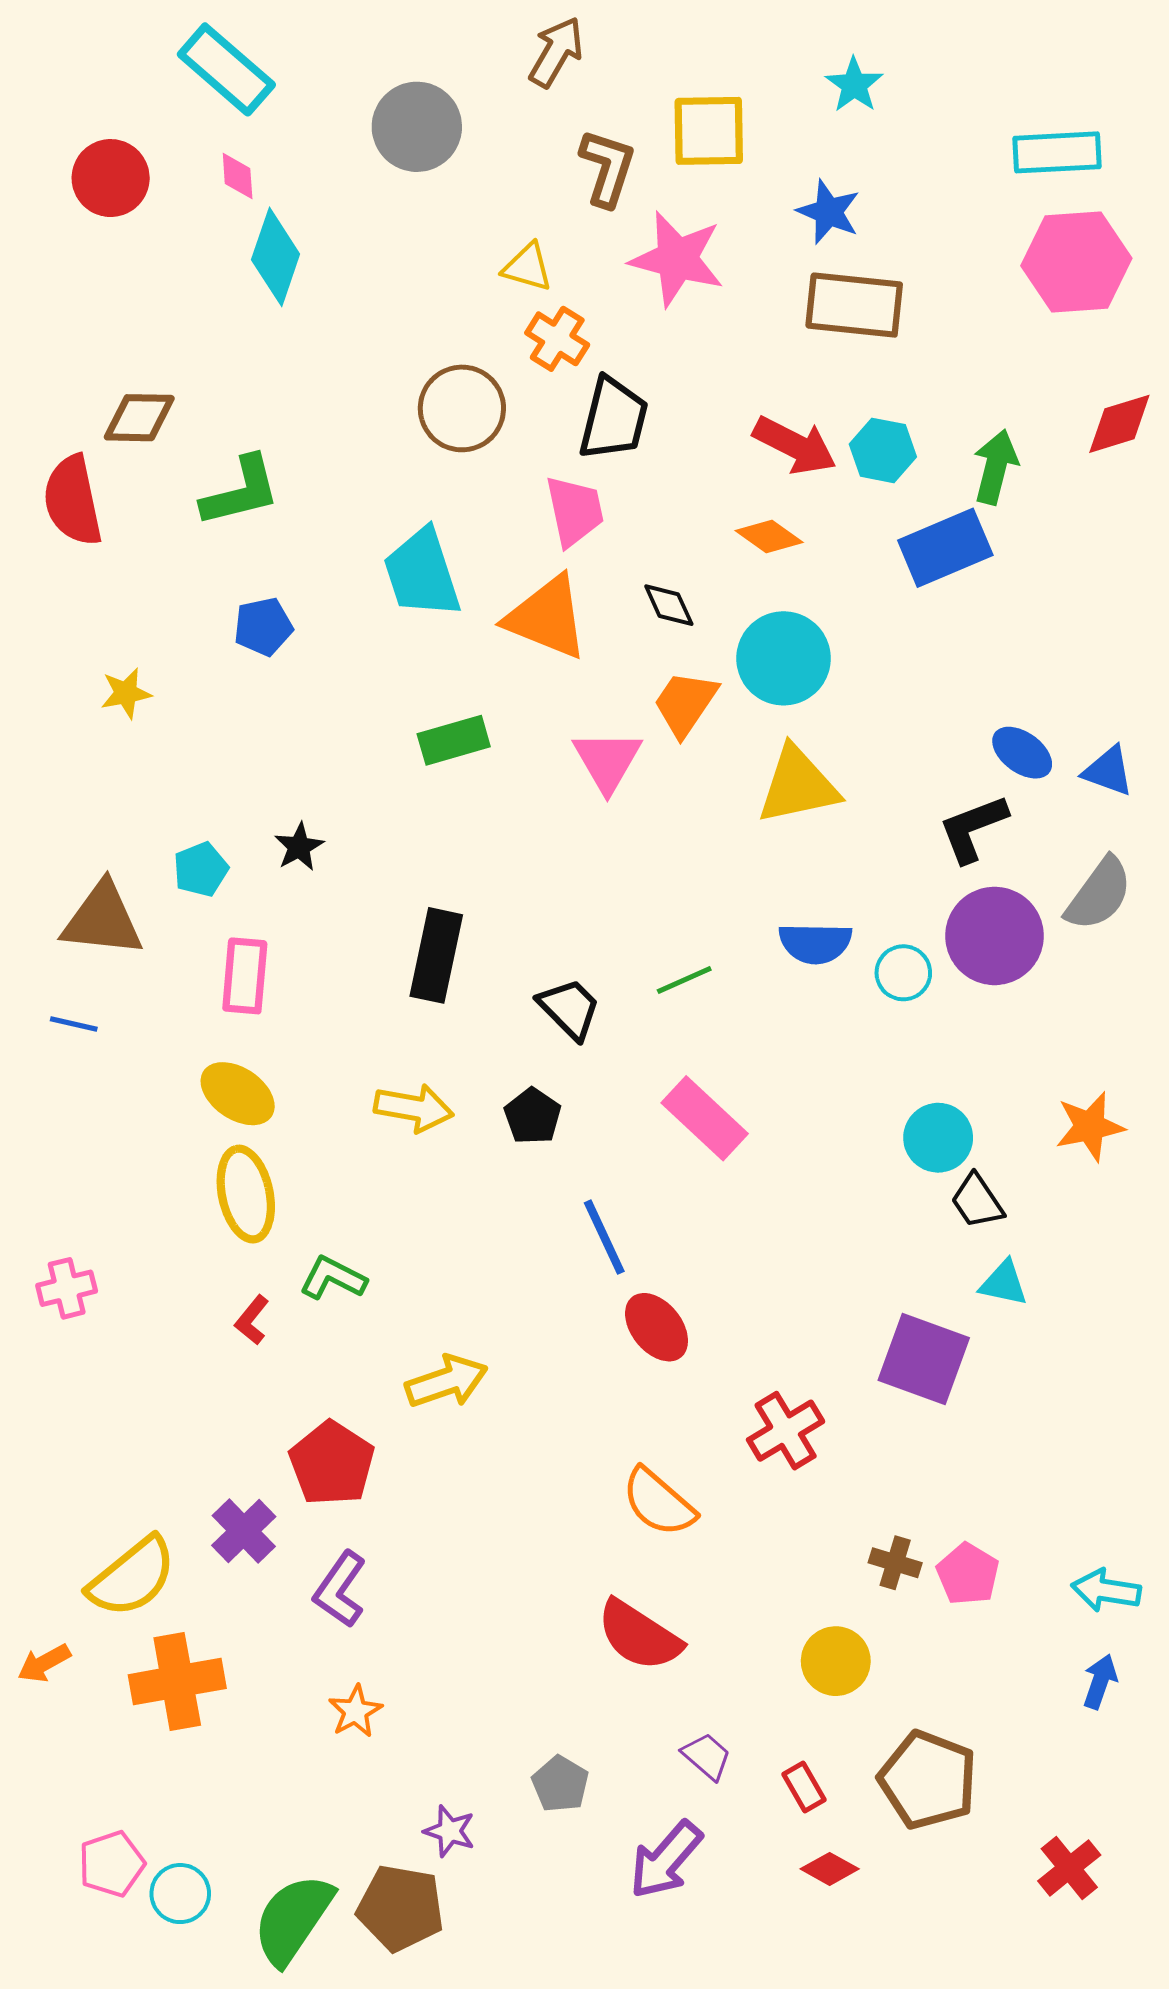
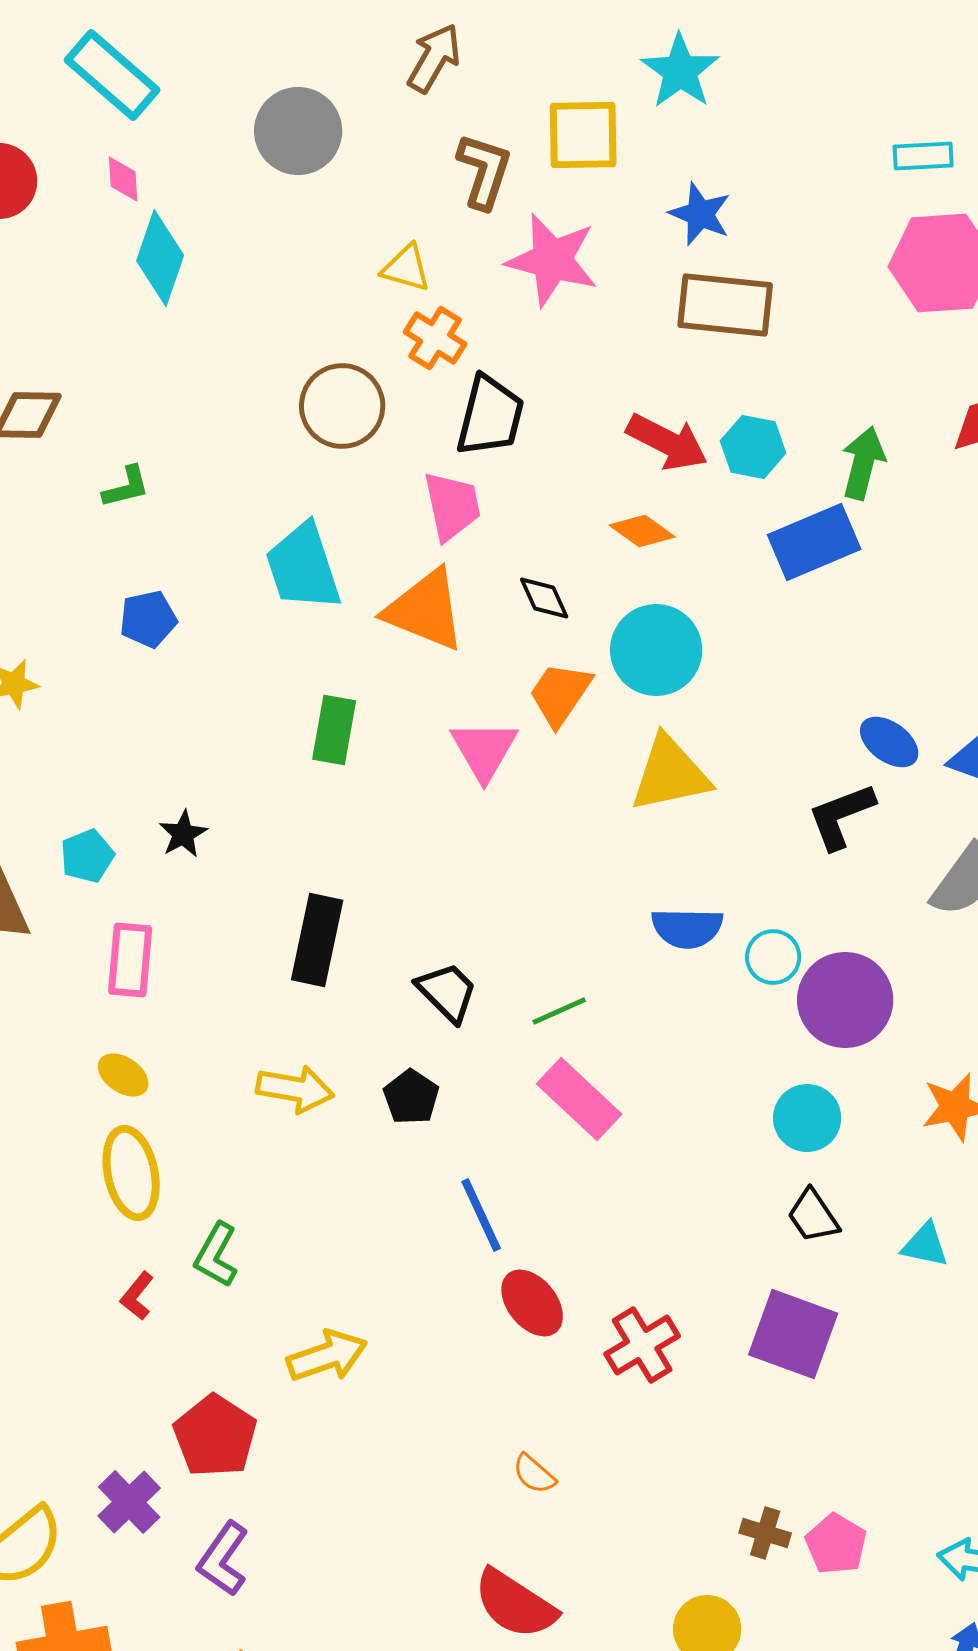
cyan star: (854, 85) -> (680, 71), moved, size x1.4
cyan rectangle: (1057, 152) -> (923, 156), size x0.7
green L-shape: (241, 491) -> (126, 487), size x0.6
green rectangle: (454, 740) -> (334, 730), turned -64
purple circle: (994, 936) -> (845, 1000), moved
green line: (684, 980) -> (559, 1011), moved
yellow ellipse: (238, 1094) -> (123, 1075), size x0.7
black trapezoid: (977, 1201) -> (813, 1216), moved
green L-shape: (333, 1278) -> (216, 1255), turned -88
cyan triangle: (1004, 1283) -> (925, 1245), moved
red cross: (786, 1431) -> (642, 1345), moved
orange semicircle: (659, 1502) -> (534, 1474), size x0.6

